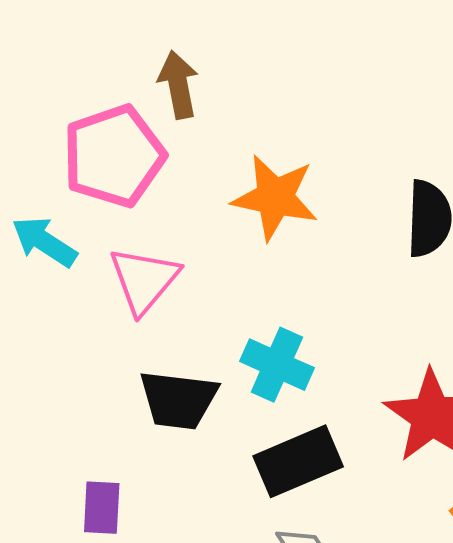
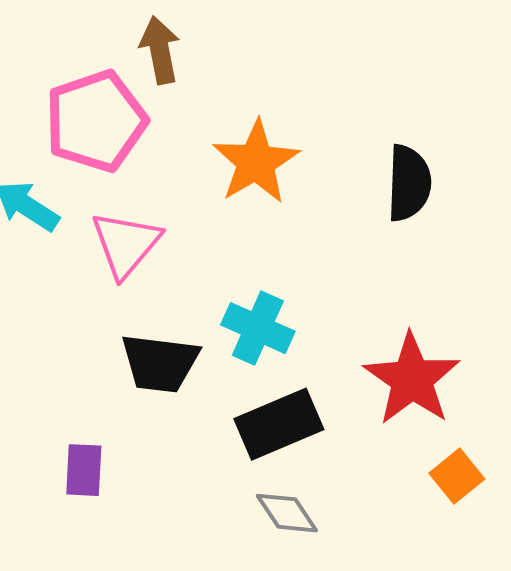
orange star: (275, 197) -> (256, 162), turned 30

